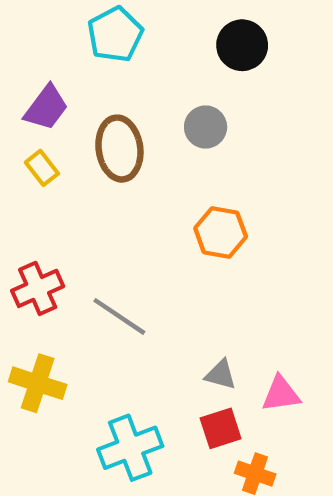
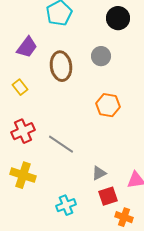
yellow rectangle: (42, 168) -> (20, 87), moved
gray triangle: (221, 375) -> (99, 173), moved, turned -42
cyan cross: (130, 448) -> (66, 205), size x0.7

